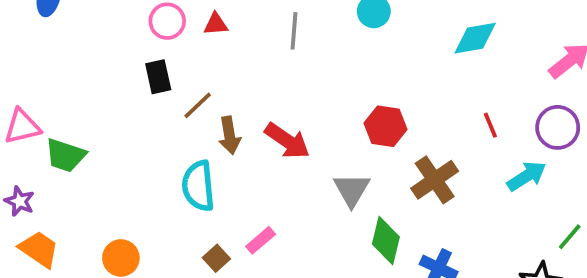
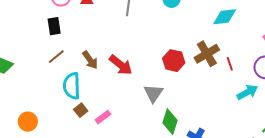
brown line: (198, 105) -> (56, 57), moved
brown arrow: (230, 135) -> (90, 60), turned -30
brown cross: (435, 180) -> (207, 54), moved
brown square: (216, 258) -> (81, 110), moved

